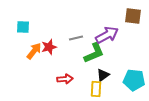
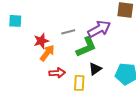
orange arrow: (34, 51) -> (47, 53), moved
yellow rectangle: (96, 89) -> (79, 83), moved

